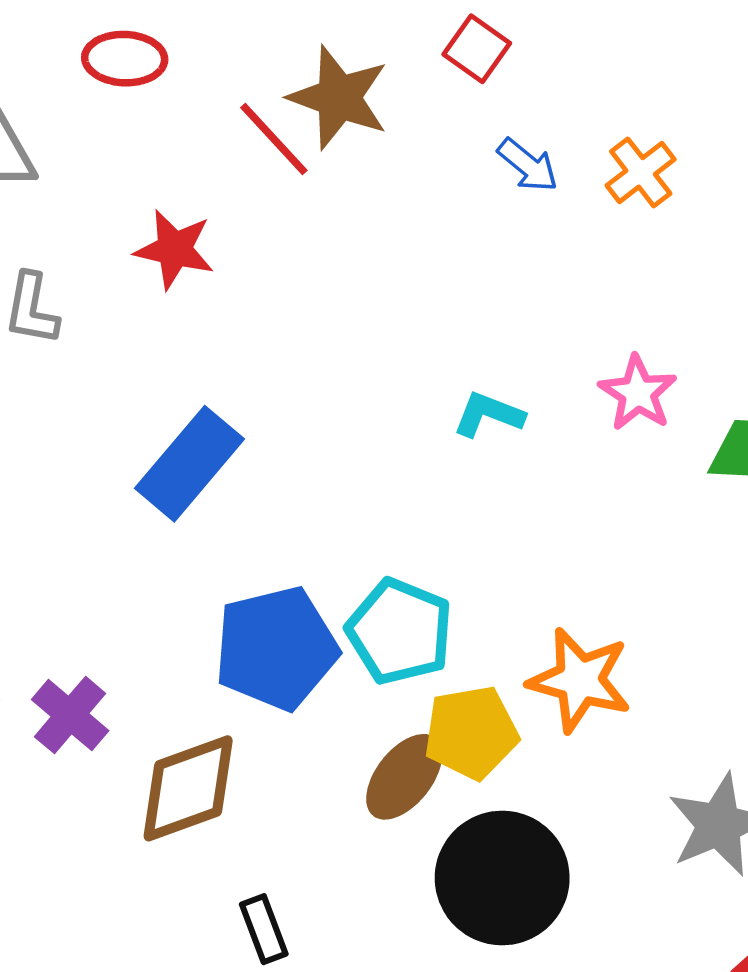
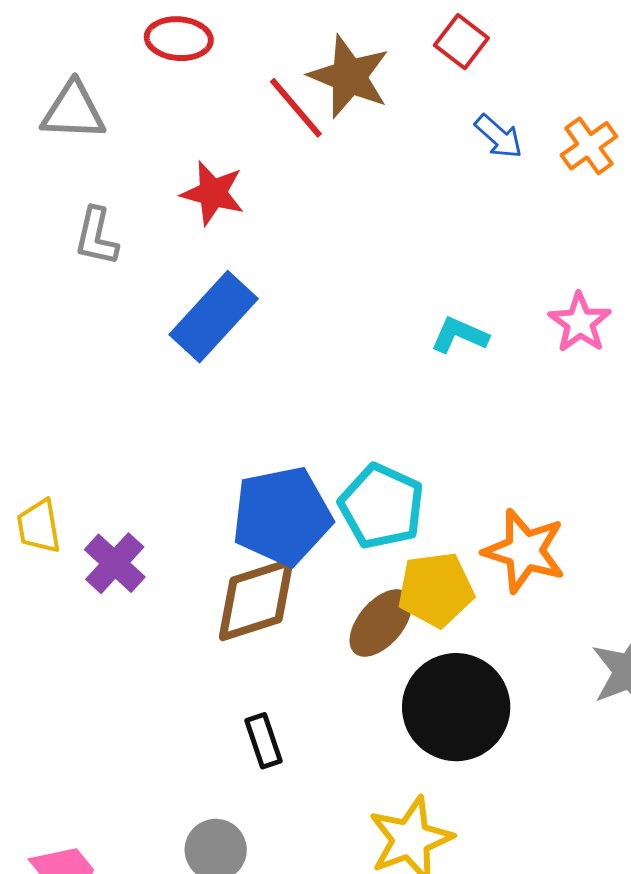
blue rectangle: (190, 464) -> (214, 317), moved
brown diamond: (188, 788) -> (256, 600), moved

